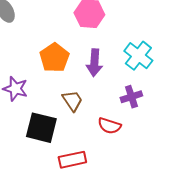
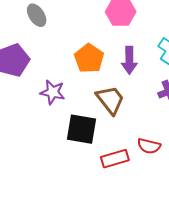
brown trapezoid: (72, 101) -> (110, 100), size x1.4
red semicircle: (109, 126) -> (149, 146), moved

